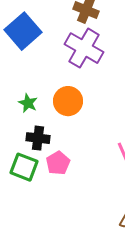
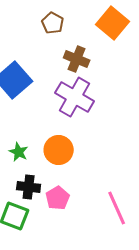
pink pentagon: (58, 163) -> (58, 198), moved

